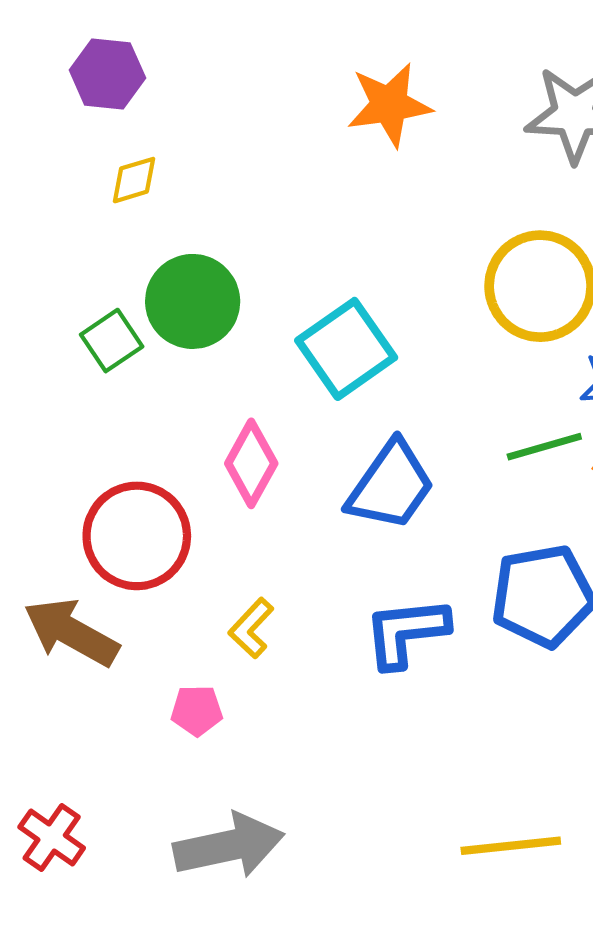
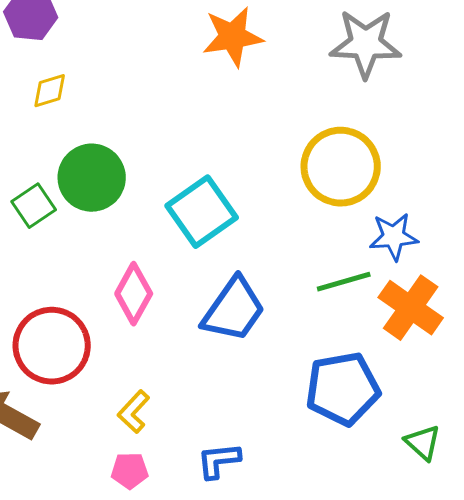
blue L-shape: (406, 632) -> (219, 461), moved, size x0.7
pink pentagon: (197, 710) -> (130, 471), moved

